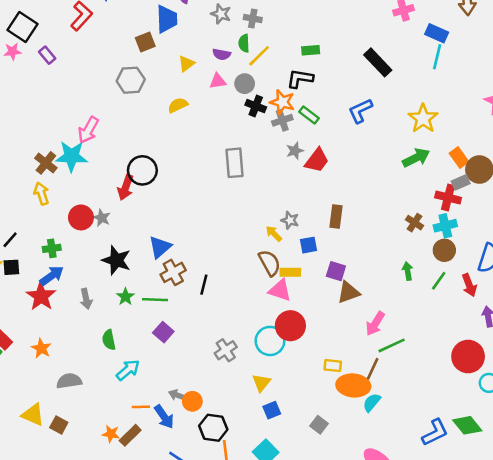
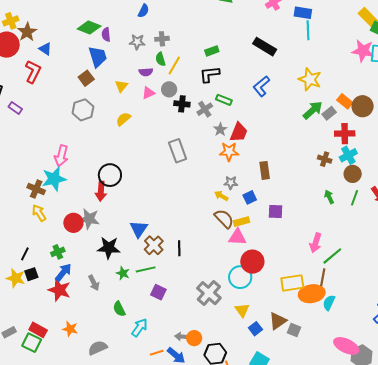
orange star: (282, 102) -> (229, 152), moved
gray rectangle: (461, 182) -> (329, 113), moved
gray star: (102, 218) -> (89, 219), size x1.5
brown triangle: (349, 292) -> (278, 321), moved
gray cross: (226, 350) -> (209, 293), size x1.4
yellow rectangle: (333, 366) -> (292, 283), size x1.6

